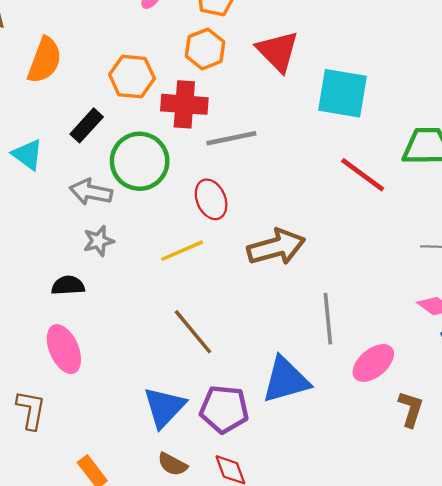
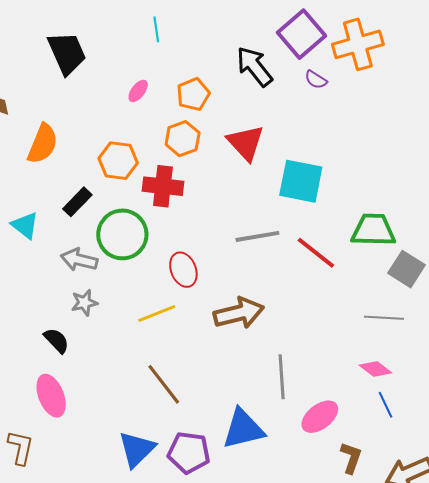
gray line: (231, 138) -> (257, 236), moved
black semicircle: (68, 285) -> (56, 340), turned 48

